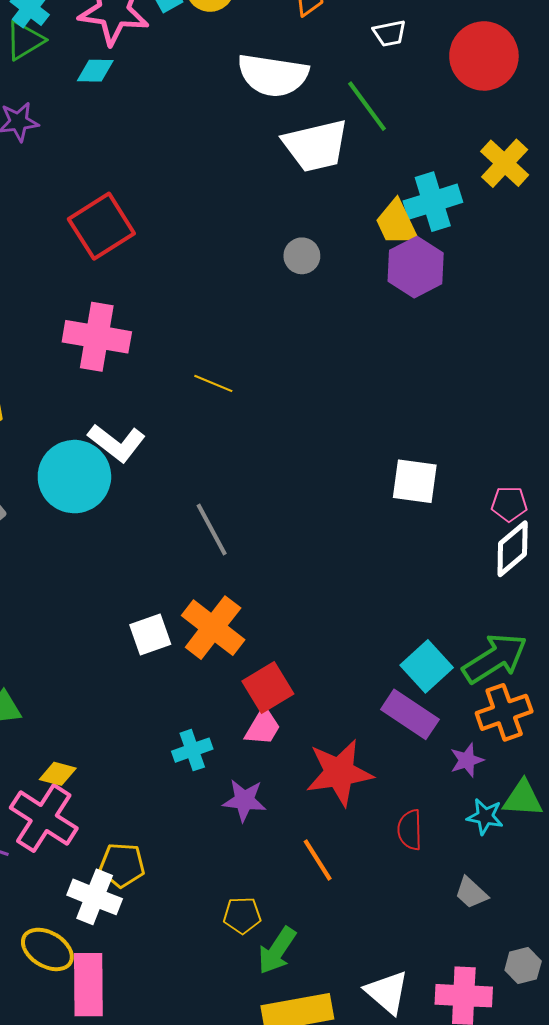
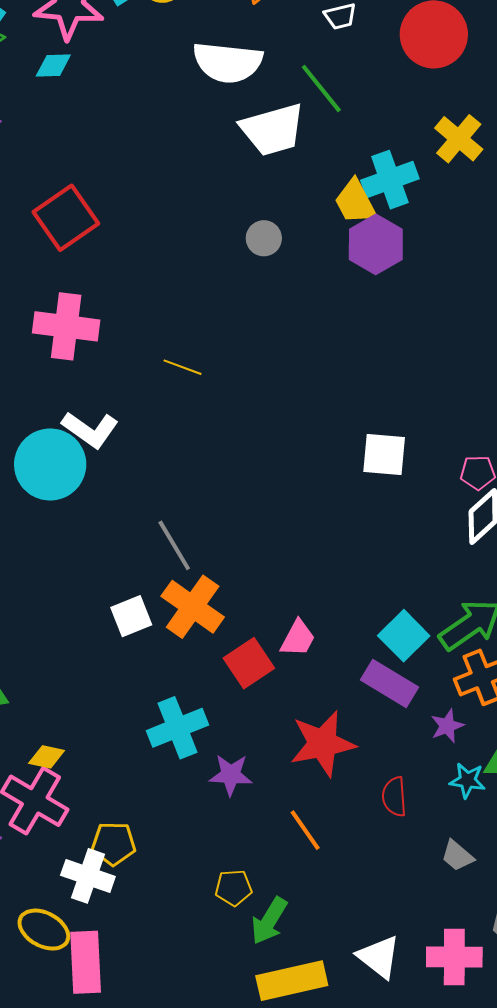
gray line: (212, 529) -> (174, 545), moved
pink trapezoid: (263, 727) -> (298, 638), moved
cyan cross: (192, 750) -> (177, 728), size x1.5

